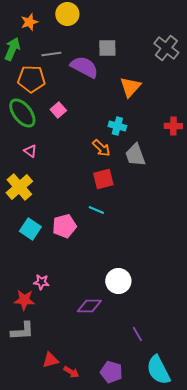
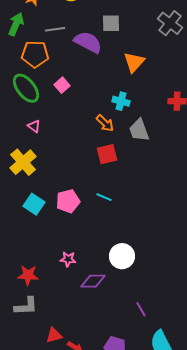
cyan line: (96, 210) -> (104, 197), moved
pink star: (41, 282) -> (68, 259), moved

